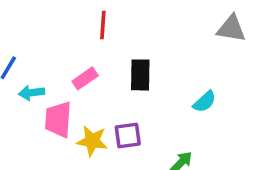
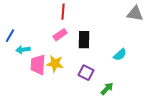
pink rectangle: (85, 78) -> (60, 35), moved
purple square: (128, 136) -> (86, 73), moved, turned 35
yellow star: (92, 141) -> (55, 64), moved

